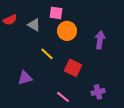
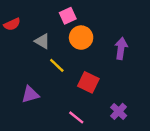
pink square: (56, 13) -> (68, 16), turned -32
gray triangle: (34, 25) -> (42, 41), moved
purple cross: (98, 92) -> (119, 111), turned -32

